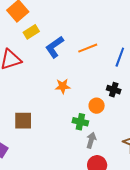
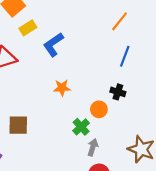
orange line: (88, 48) -> (120, 21), moved, turned -30
green cross: (80, 122) -> (81, 127), turned 35

